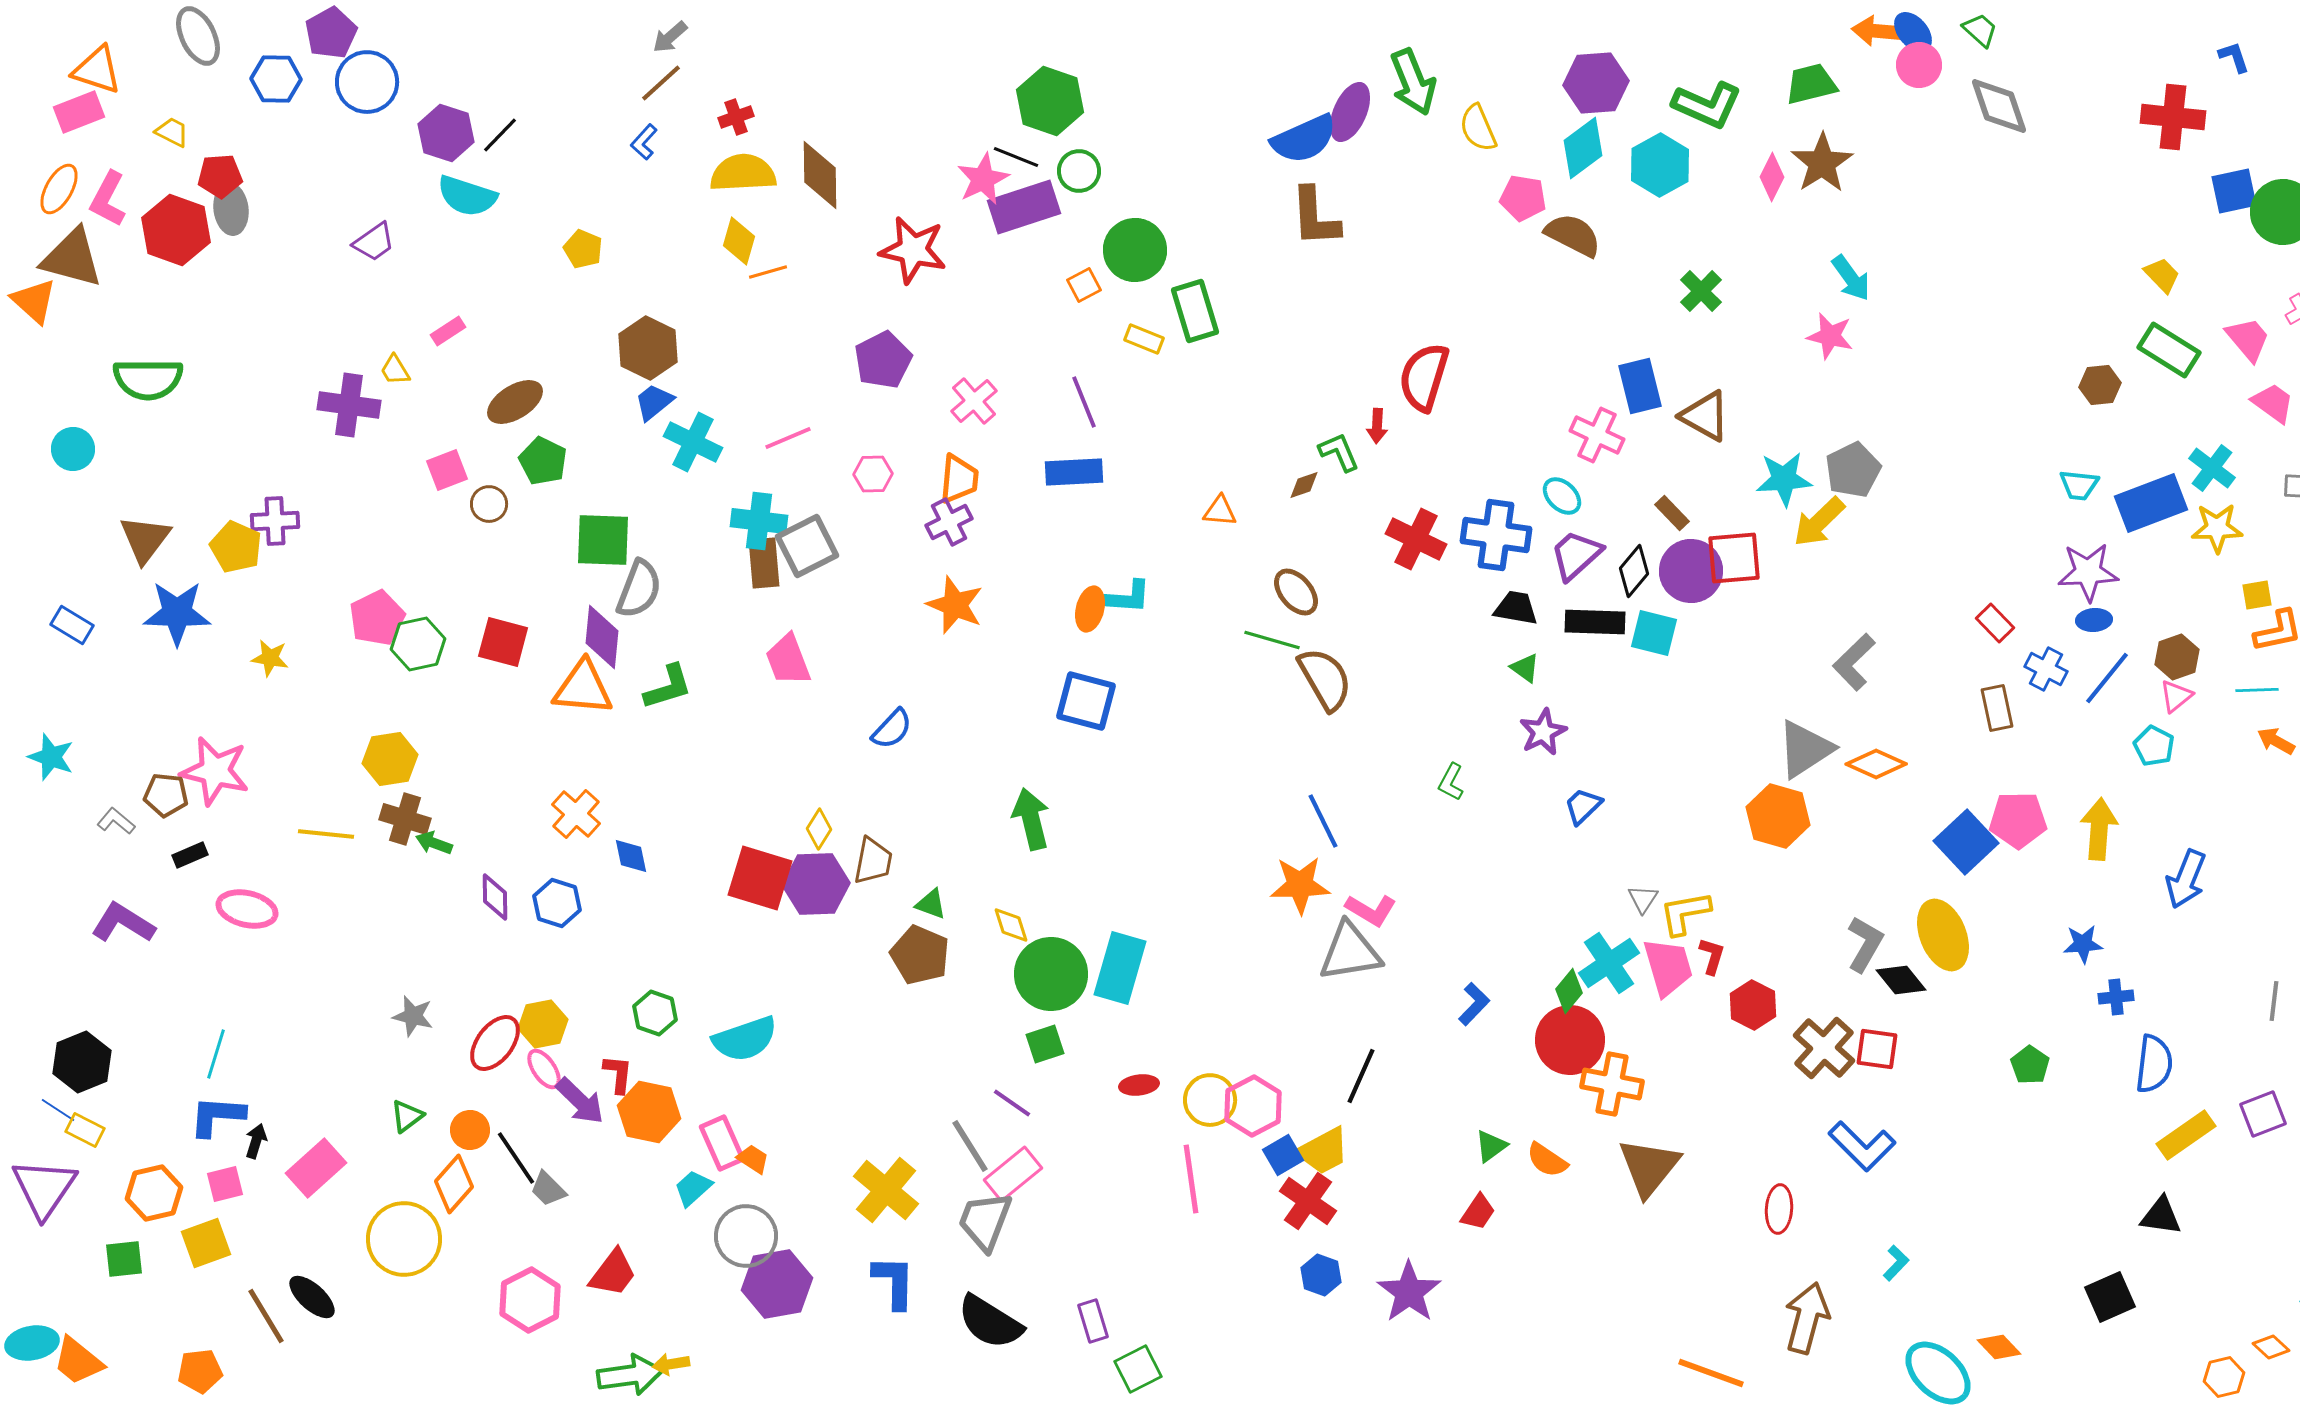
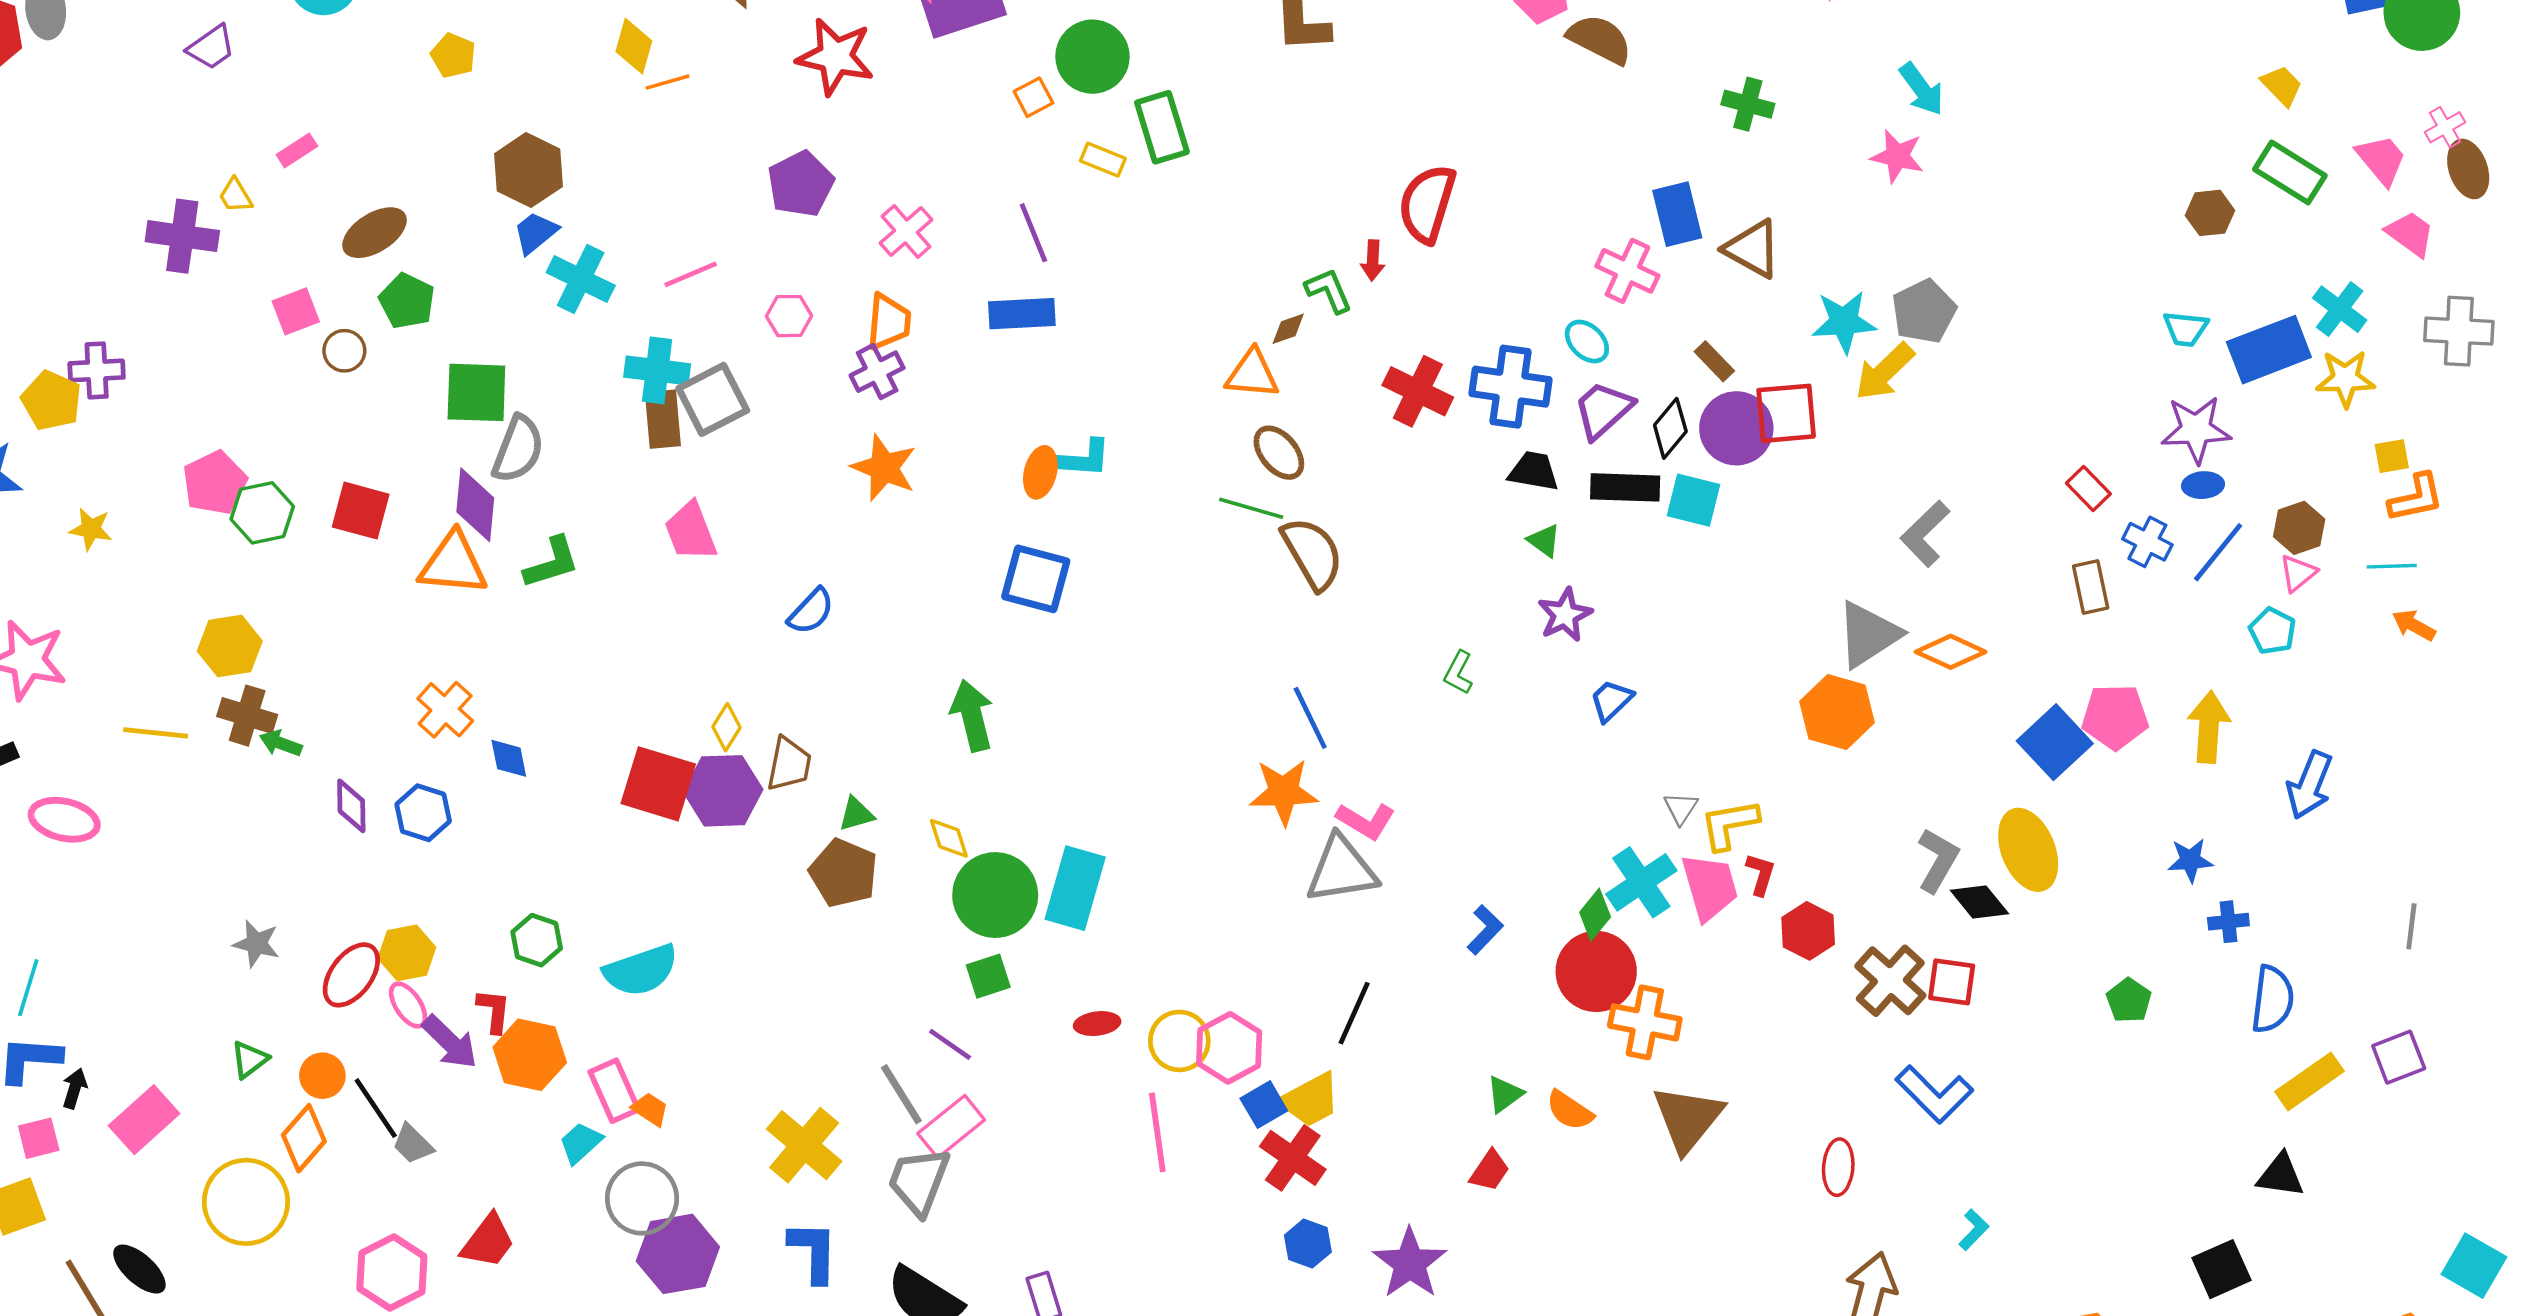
green cross: (1701, 291) -> (1748, 104), turned -30
orange triangle: (1220, 511) -> (1252, 374), moved, size x1.4
green triangle: (931, 904) -> (856, 814), turned -36

